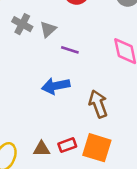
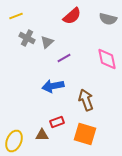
purple line: (70, 50) -> (64, 58), turned -48
red rectangle: (67, 145) -> (57, 122), moved

